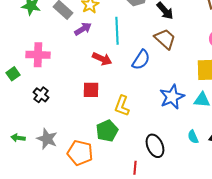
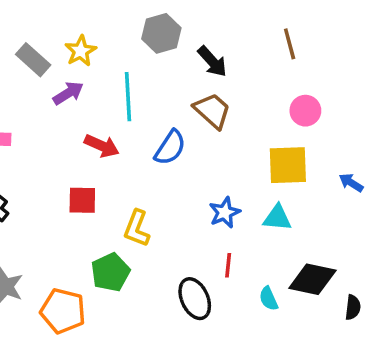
blue star: (172, 97) -> (225, 213), size x0.7
cyan semicircle: (193, 137) -> (269, 299), moved
red line: (135, 168) -> (228, 265), moved

